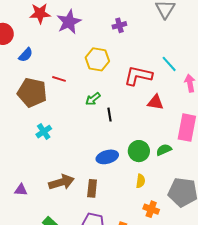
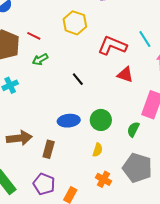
green arrow: (93, 99) -> (40, 59), moved
black line: (109, 115) -> (78, 79), turned -40
green semicircle: (164, 150) -> (133, 129), moved, turned -49

